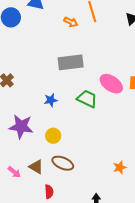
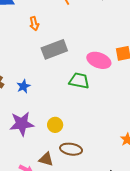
orange arrow: (71, 22) -> (34, 24), moved, turned 64
blue star: (51, 100) -> (23, 86), moved

